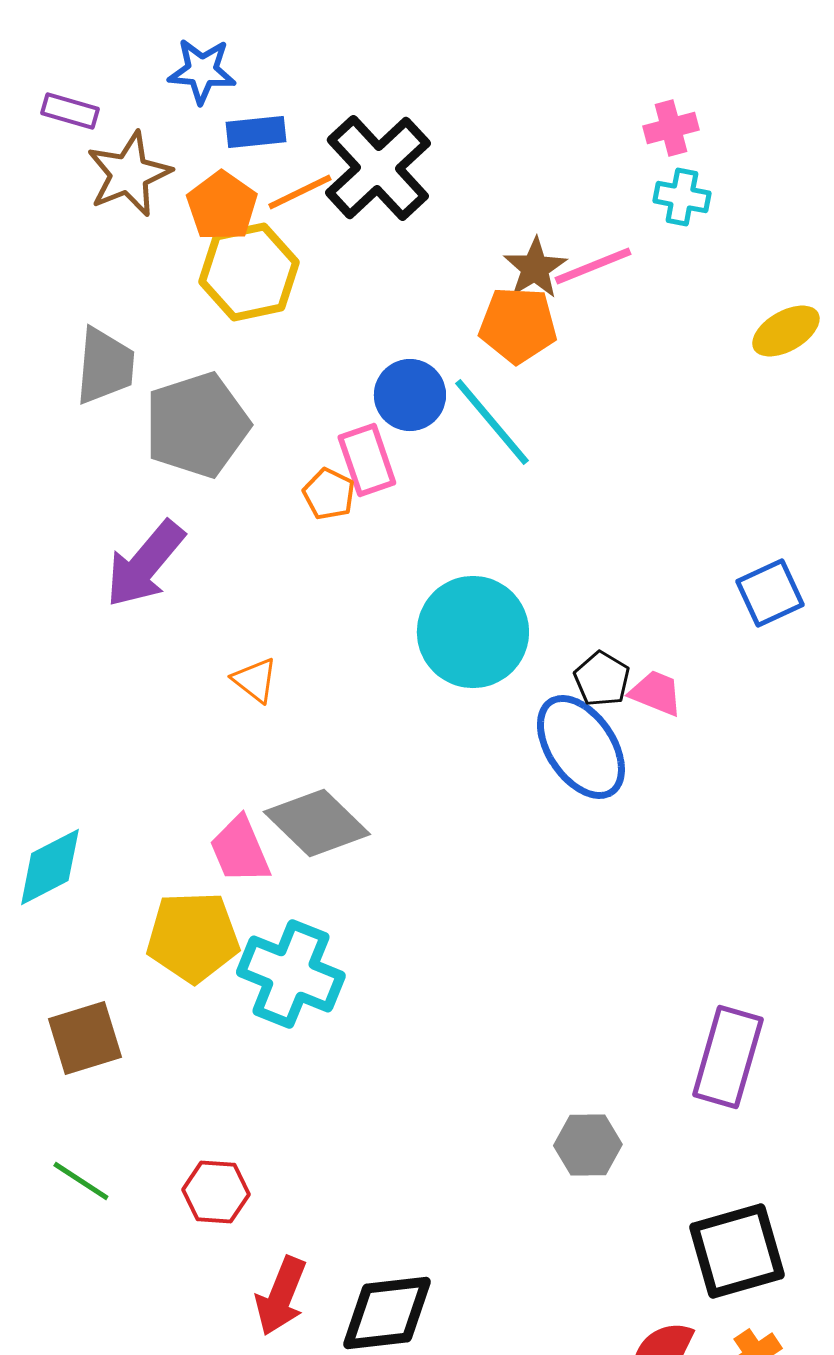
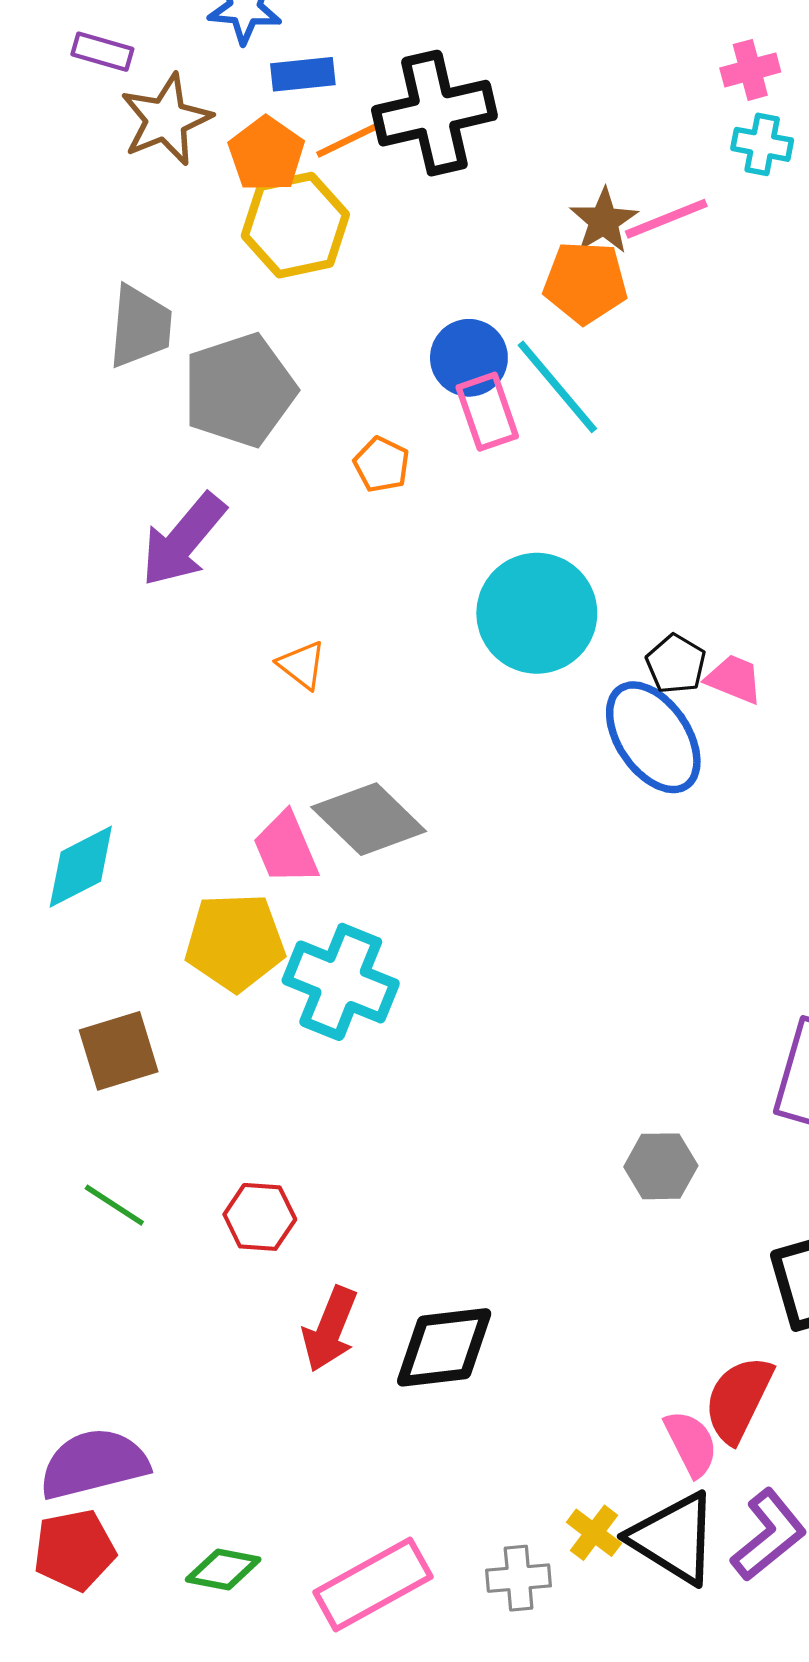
black cross: (378, 168) -> (434, 113), turned 30
pink rectangle: (367, 460) -> (487, 412), moved

